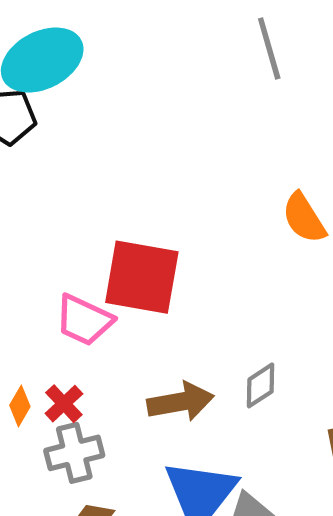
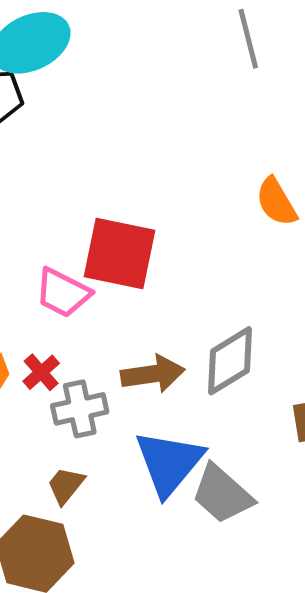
gray diamond: (261, 385) -> (230, 361), size x1.6
gray cross: (74, 453) -> (80, 409), moved

